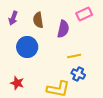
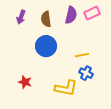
purple semicircle: (63, 29) -> (71, 15), moved
blue circle: (27, 47) -> (46, 46), moved

